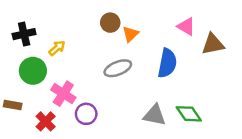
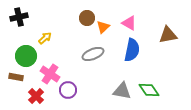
pink triangle: (186, 26) -> (129, 23), moved
black cross: (24, 34) -> (19, 17), moved
brown rectangle: (13, 105) -> (16, 77), moved

